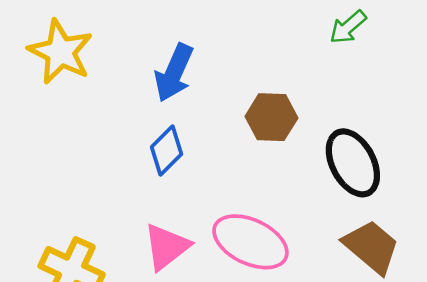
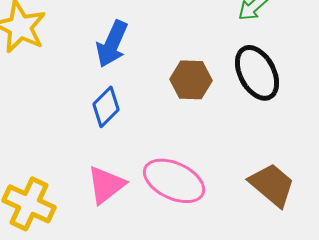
black ellipse: (353, 163) -> (257, 73), moved

